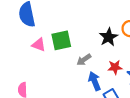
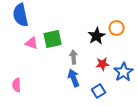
gray arrow: (84, 60) -> (74, 57), turned 120
blue arrow: (95, 81) -> (74, 78), moved

